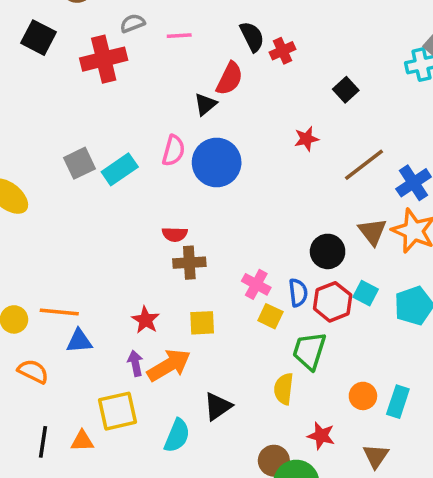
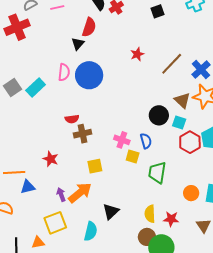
black square: (346, 90) -> (157, 11), moved, turned 32
cyan square: (366, 293) -> (179, 123), moved
red hexagon: (333, 302) -> (190, 142), moved
red star: (146, 320) -> (51, 159), moved
yellow semicircle: (284, 389) -> (150, 214), moved

